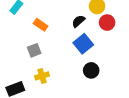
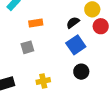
orange rectangle: (41, 25) -> (36, 23), turned -48
yellow cross: (42, 76) -> (43, 81), moved

